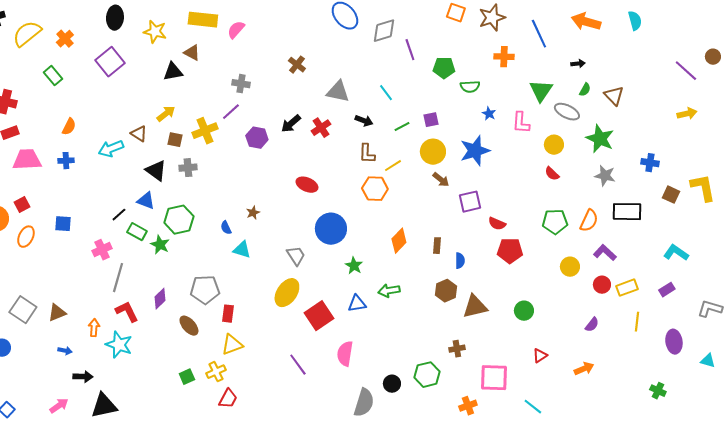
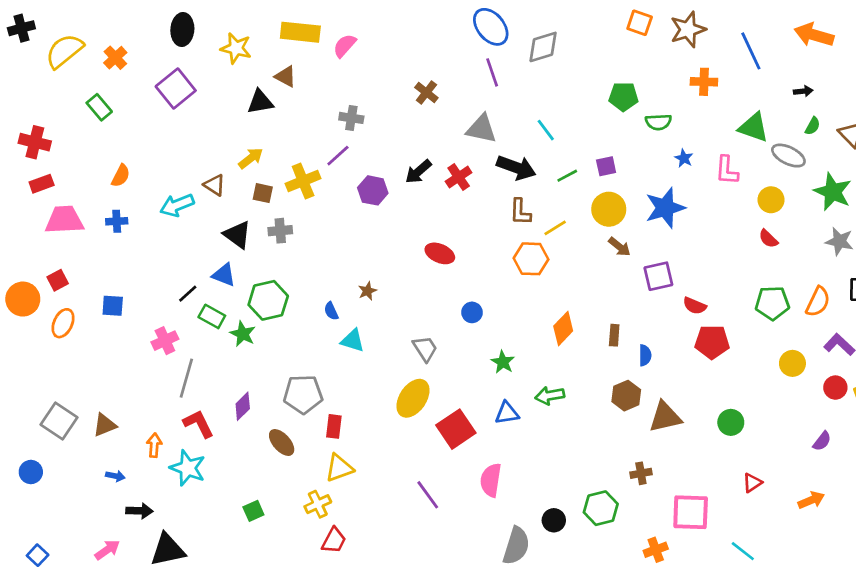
purple line: (410, 50) -> (492, 72), moved
green triangle: (541, 91) -> (754, 127), turned -45
black arrow: (364, 121) -> (516, 168), size x1.6
blue circle: (331, 229) -> (472, 312), size x0.5
green square: (187, 377) -> (253, 511), moved

